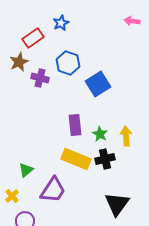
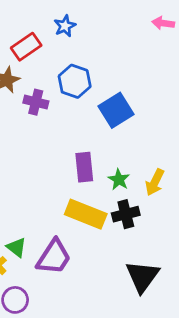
yellow arrow: (126, 136) -> (155, 182), turned -150
green triangle: (26, 170) -> (16, 247), moved, turned -42

